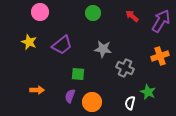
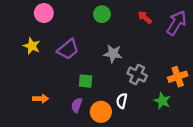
orange cross: (160, 56) -> (178, 77), moved
white semicircle: (130, 103) -> (122, 101), moved

